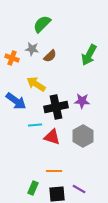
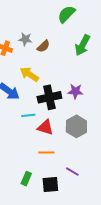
green semicircle: (42, 24) -> (66, 14), moved
orange line: (54, 171) -> (46, 152), moved
purple line: (79, 189) -> (72, 172), moved

